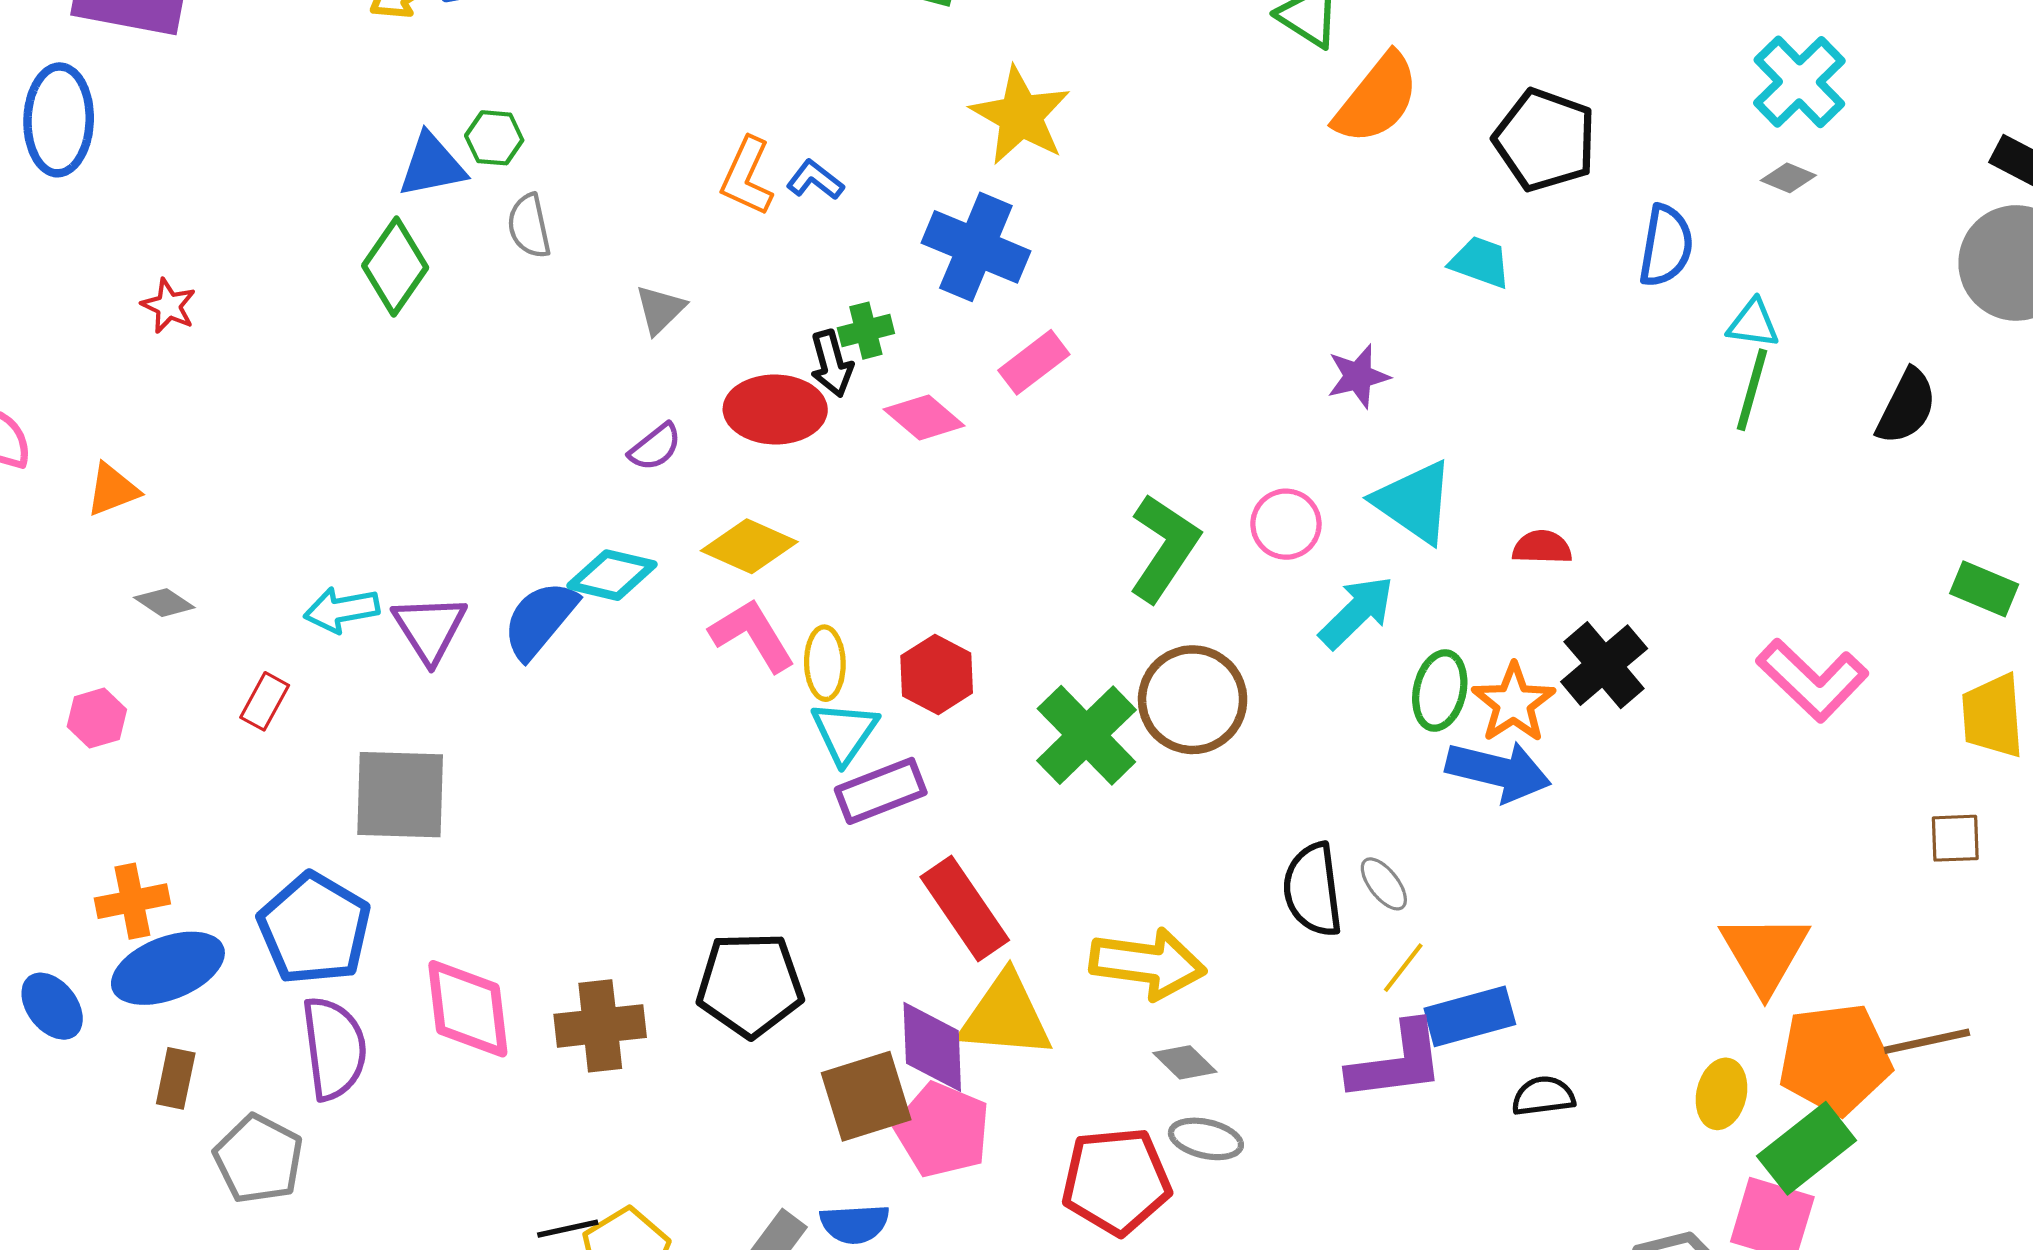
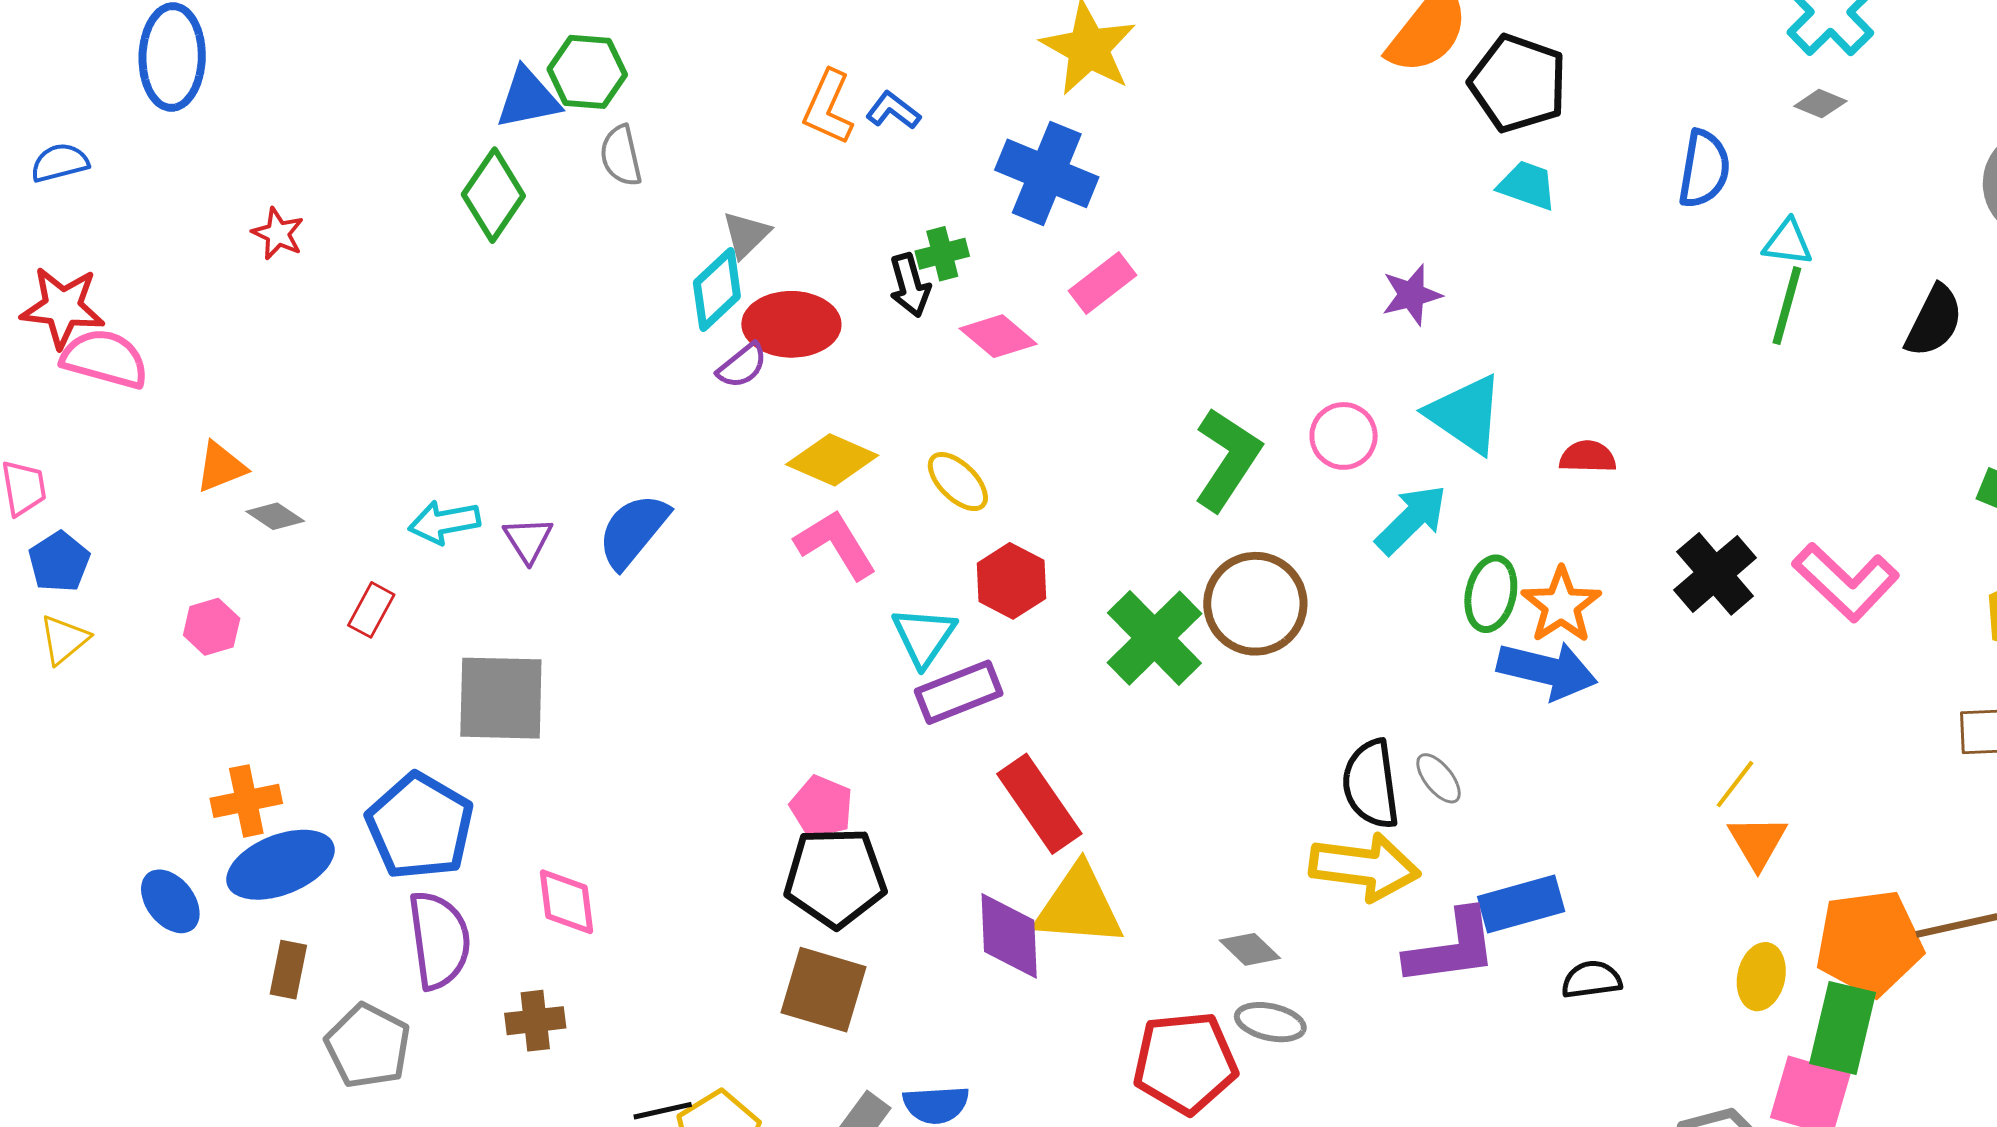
green hexagon: (494, 138) -> (587, 72), size x1.4
black pentagon: (1545, 140) -> (1518, 83), moved
red ellipse: (775, 409) -> (791, 324), moved
orange triangle: (112, 490) -> (221, 467), moved
cyan diamond: (612, 575) -> (717, 289), moved, turned -56
purple triangle: (430, 629) -> (528, 540), size x0.7
yellow ellipse: (825, 663) -> (958, 482), moved, turned -44
black cross: (1604, 665) -> (1715, 574), moved
orange triangle: (1765, 953) -> (1758, 842), moved, size x0.7
yellow arrow: (1148, 964) -> (1365, 867), moved
yellow line: (1403, 968) -> (1735, 784), moved
pink diamond: (468, 1009) -> (566, 902), size x0.7
brown cross: (600, 1026) -> (535, 1021), moved, size x0.7
brown square: (866, 1096) -> (823, 990), moved, turned 34
pink pentagon: (942, 1130) -> (822, 807), moved, size x0.7
green rectangle: (1807, 1148) -> (1843, 1028), turned -38

